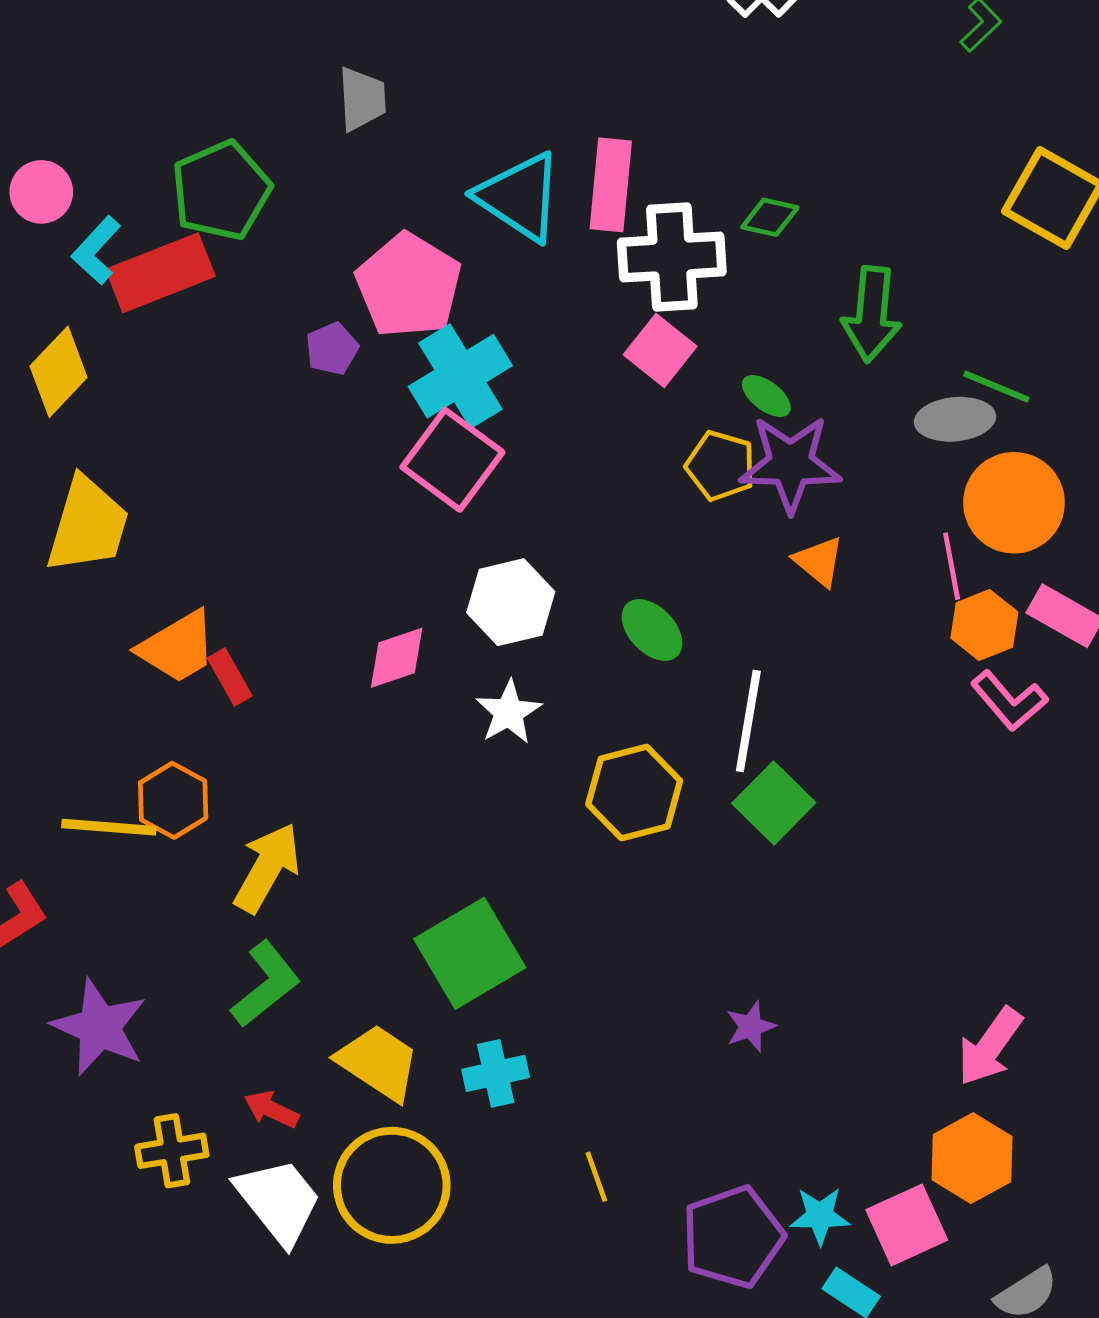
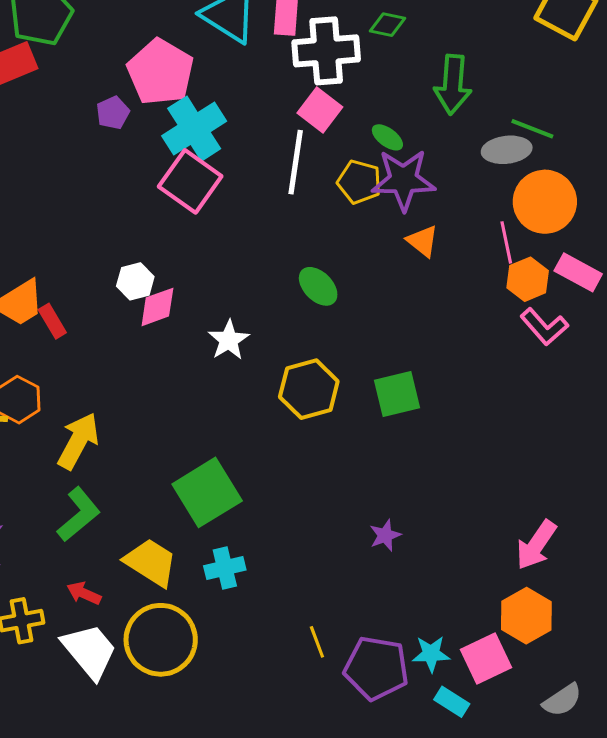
white hexagon: (511, 602) -> (135, 281), moved, size x0.7
white line: (748, 721) -> (296, 162), moved
green square: (774, 803) -> (397, 394), turned 33
yellow line: (596, 1177) -> (317, 642), moved
purple pentagon: (733, 1237) -> (376, 668), turned 30

